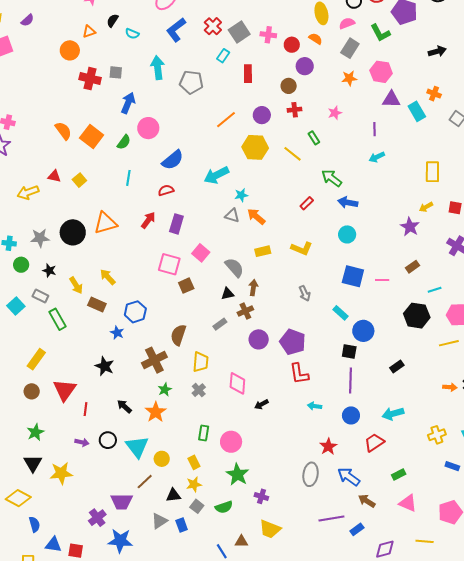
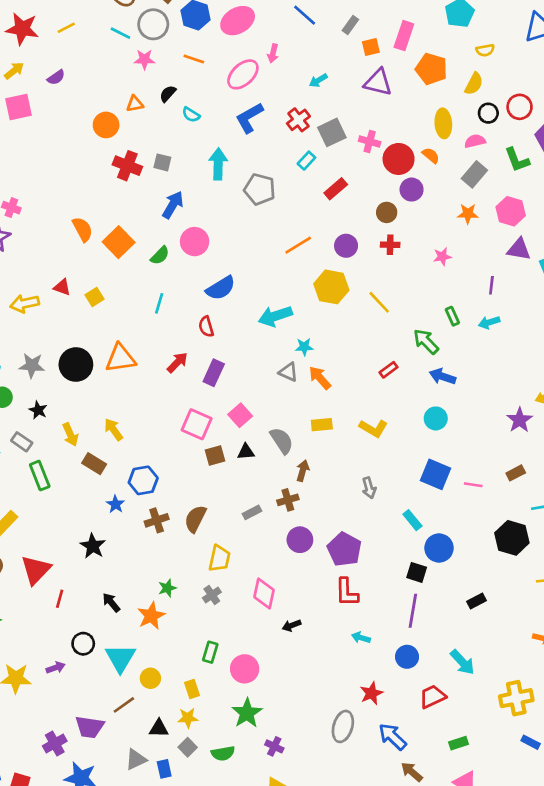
red circle: (292, 45) -> (399, 159), size x1.5
red rectangle: (248, 74) -> (336, 189), turned 42
green rectangle: (314, 138) -> (452, 316), moved
red semicircle: (166, 190) -> (206, 327), turned -98
black triangle: (228, 294) -> (246, 452), moved
brown cross: (154, 360) -> (157, 520), moved, size x0.7
cyan arrow: (393, 414) -> (462, 662), turned -125
yellow cross: (437, 435) -> (516, 698), size x1.4
purple arrow: (82, 442) -> (56, 668), moved, turned -40

